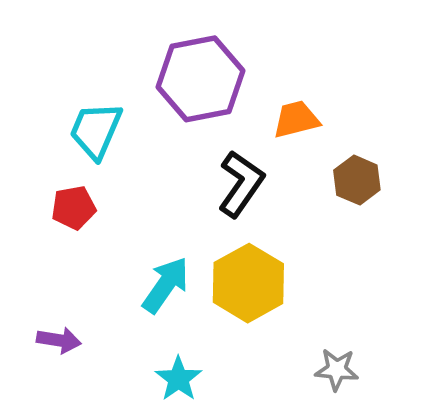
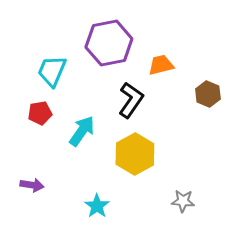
brown hexagon: (357, 180) -> (208, 94), moved
cyan arrow: (166, 285) -> (82, 131), moved

